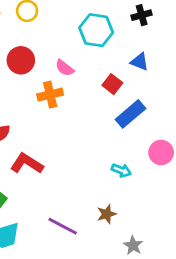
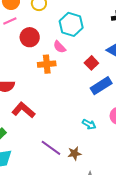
cyan hexagon: (96, 30) -> (71, 24), moved
purple line: (63, 226) -> (51, 148), moved

